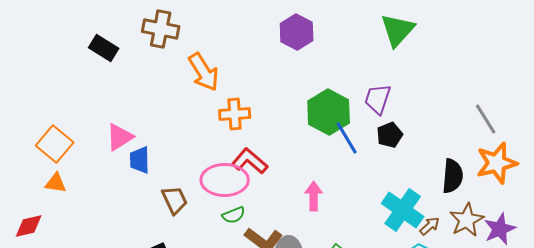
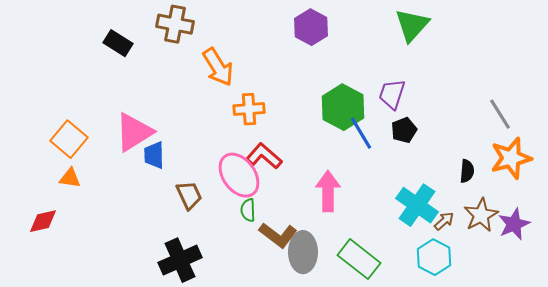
pink triangle: (120, 137) -> (134, 132), size x1.4
black semicircle: (453, 176) -> (467, 171), size x0.7
pink ellipse: (225, 180) -> (239, 175), turned 54
pink arrow: (314, 196) -> (328, 191), size x1.4
green semicircle: (234, 215) -> (248, 210), turned 110

